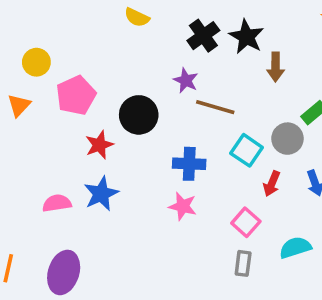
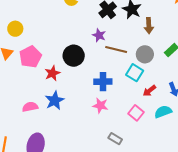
pink pentagon: (76, 95) -> (30, 57), moved
gray circle: (287, 139) -> (145, 54), moved
red arrow: (272, 184) -> (149, 91), turned 32
cyan semicircle: (295, 248) -> (163, 112), moved
gray rectangle: (243, 263) -> (115, 139), moved, turned -64

